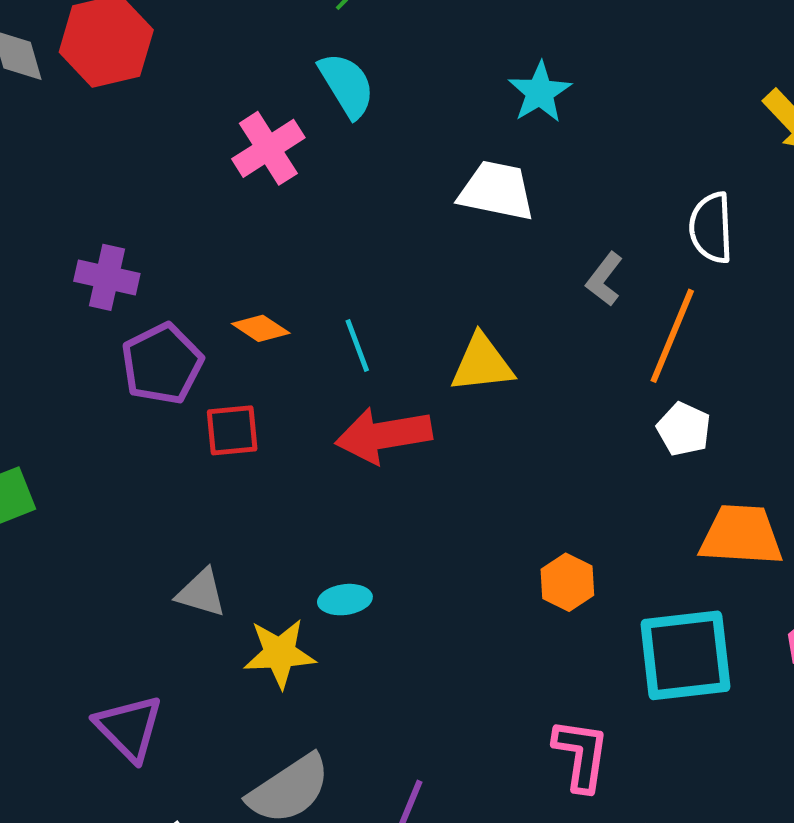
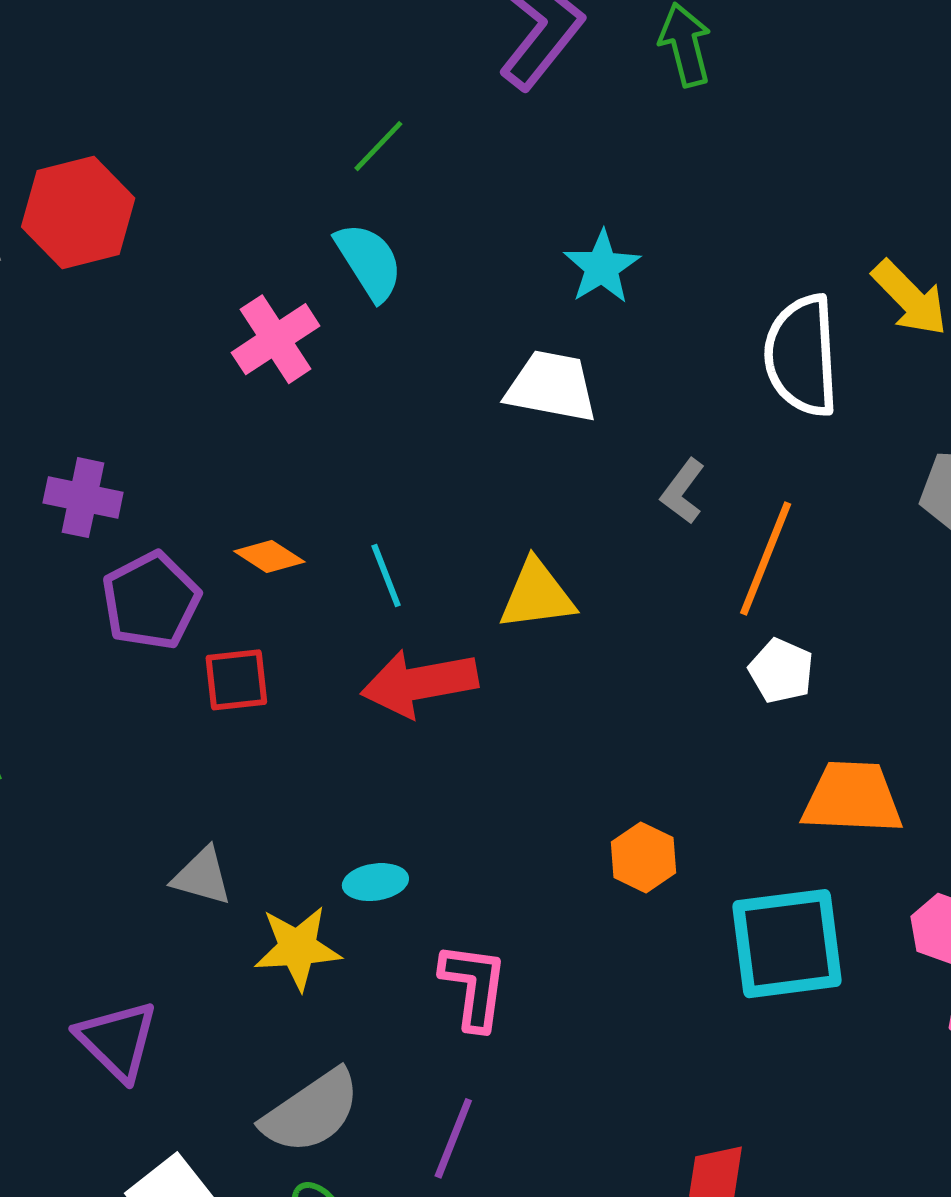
white semicircle: (711, 228) -> (802, 356), moved, size x1.4
pink L-shape: (581, 755) -> (474, 986), moved

